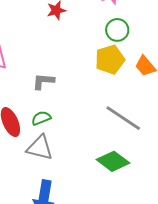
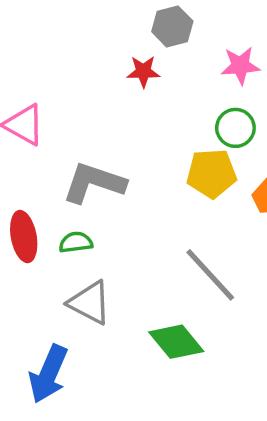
gray L-shape: (43, 81) -> (94, 183), size x1.6
gray triangle: (40, 148) -> (90, 303), moved

